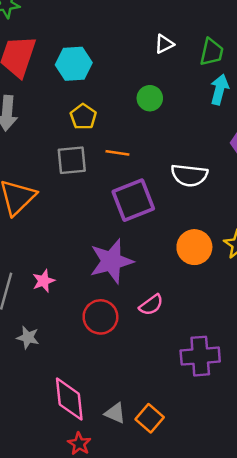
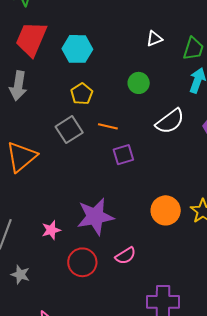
gray square: (72, 160) -> (69, 130), turned -32
white semicircle: (189, 175) -> (170, 121), moved, turned -48
purple square: (133, 200) -> (123, 155), moved, size x0.6
pink star: (44, 281) -> (51, 230), moved

